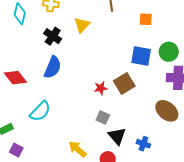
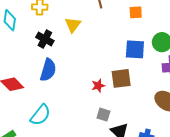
brown square: (124, 83) -> (121, 78), turned 30

